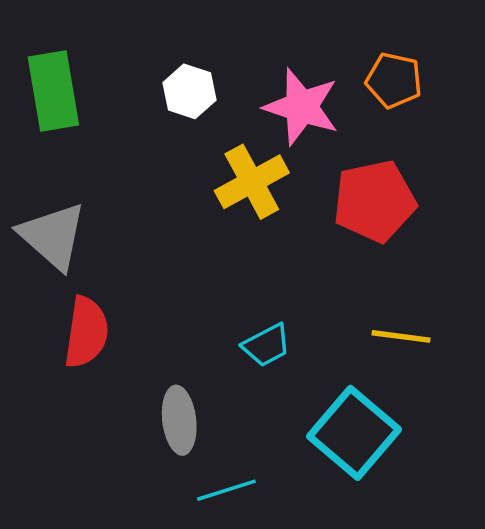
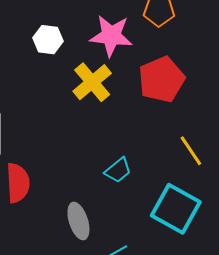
yellow line: (401, 336) -> (191, 151), turned 60

